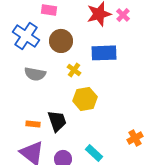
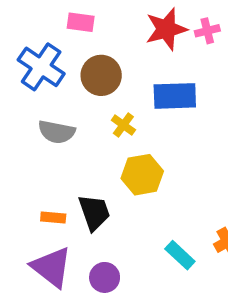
pink cross: (123, 15) -> (207, 31), turned 32
cyan rectangle: (94, 153) -> (180, 255), moved

